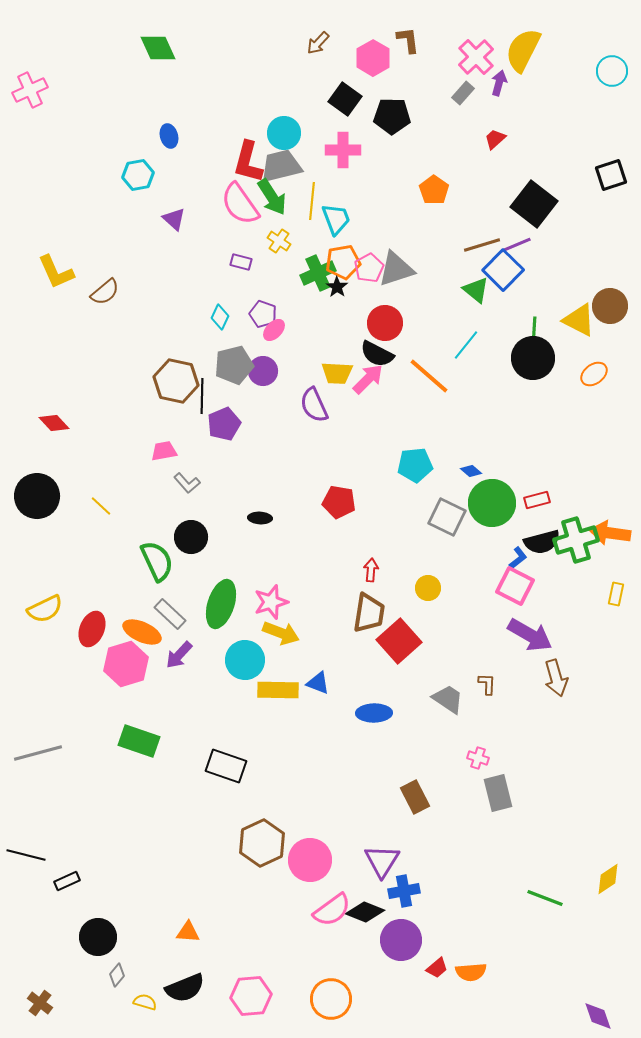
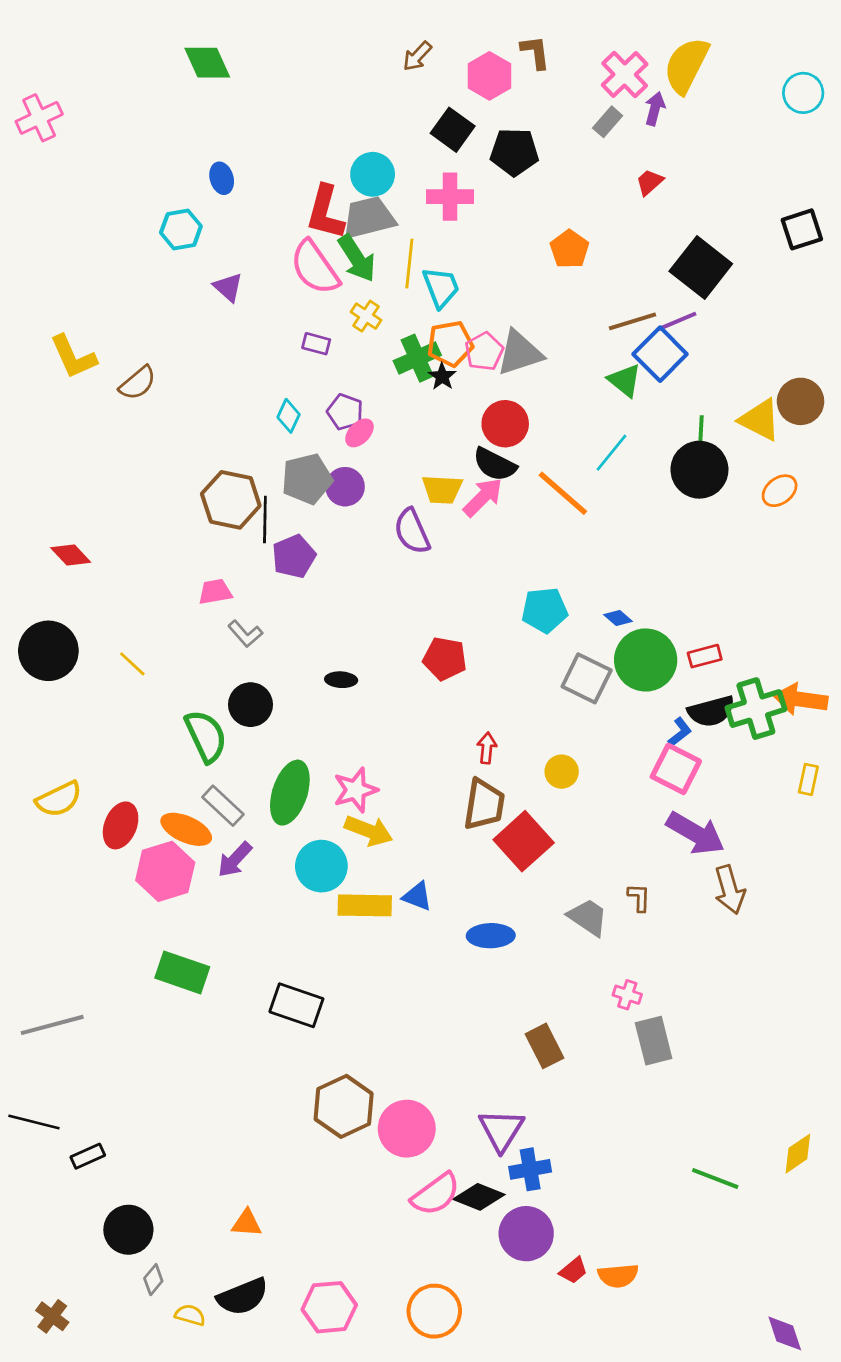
gray line: (38, 753) -> (52, 1025), moved

